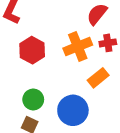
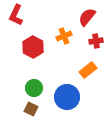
orange cross: (78, 47) -> (64, 36), moved, size x0.7

